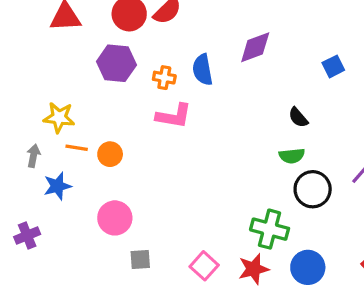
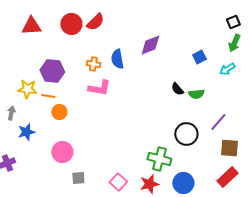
purple hexagon: (116, 63) -> (52, 71), moved
orange line: (77, 148) -> (48, 96), moved
green semicircle: (292, 156) -> (196, 94), moved

